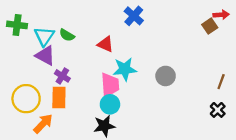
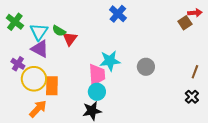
green cross: (17, 25) -> (15, 22), turned 30
red triangle: (105, 44) -> (70, 39), moved, turned 42
purple cross: (62, 76) -> (18, 64), moved
yellow circle: (26, 99) -> (34, 79), moved

